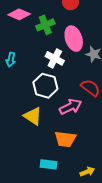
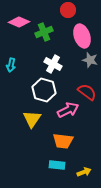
pink ellipse: (74, 39) -> (82, 36), moved
yellow triangle: (33, 116) -> (32, 119), turned 30
cyan rectangle: (48, 164) -> (57, 165), moved

